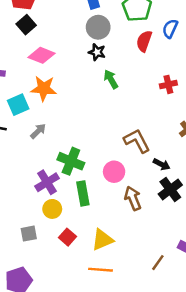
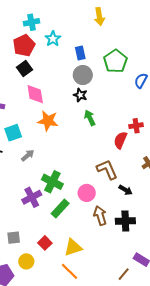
red semicircle: (144, 41) -> (120, 140), moved
pink diamond: (42, 55) -> (35, 94), turned 55
orange star: (44, 88) -> (48, 121), moved
black cross: (170, 190) -> (125, 221), moved, turned 30
green rectangle: (83, 193) -> (60, 209), turned 48
yellow circle: (52, 209) -> (26, 261), moved
brown line: (158, 263) -> (124, 274), moved
orange line: (100, 270) -> (70, 271), turned 36

